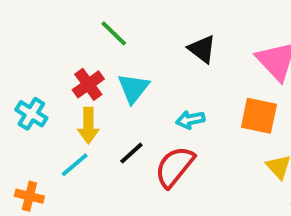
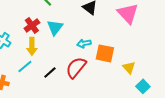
orange square: (259, 116) -> (105, 53), moved
black line: (131, 153) -> (50, 72), moved

